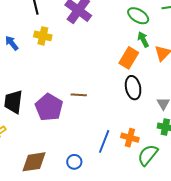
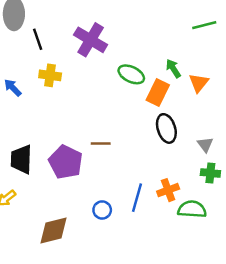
green ellipse: (138, 16) -> (131, 74), moved
orange cross: (130, 138) -> (168, 190), turned -30
green semicircle: (148, 155) -> (192, 209), turned 60
blue circle: (74, 162) -> (102, 210), moved

